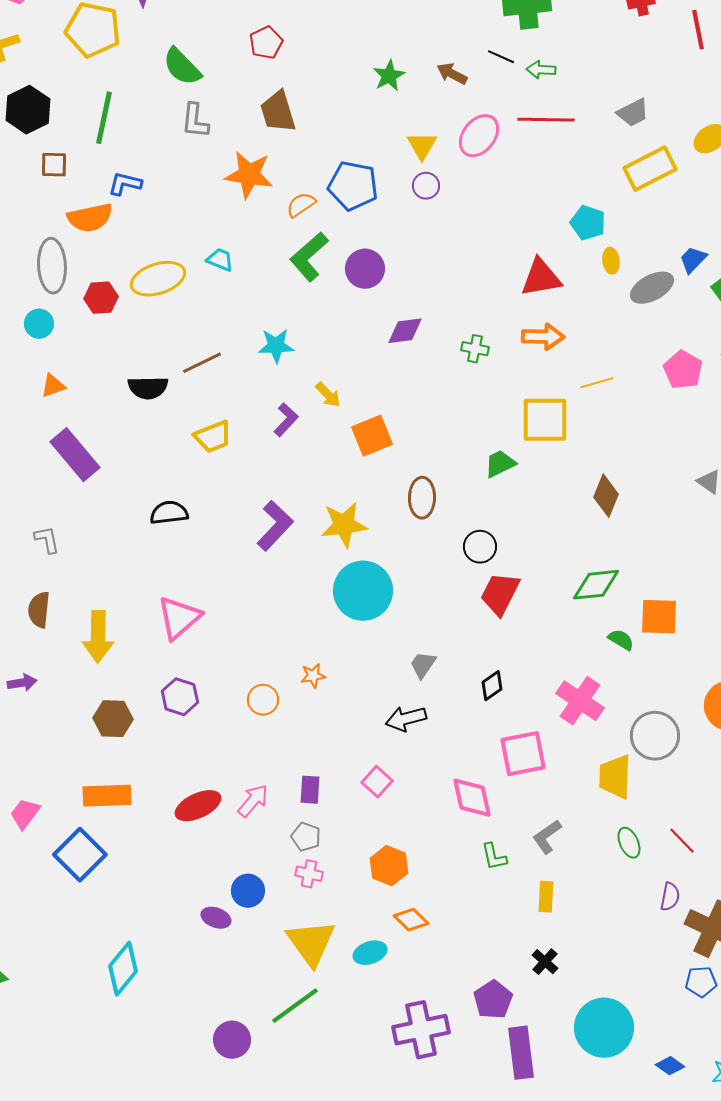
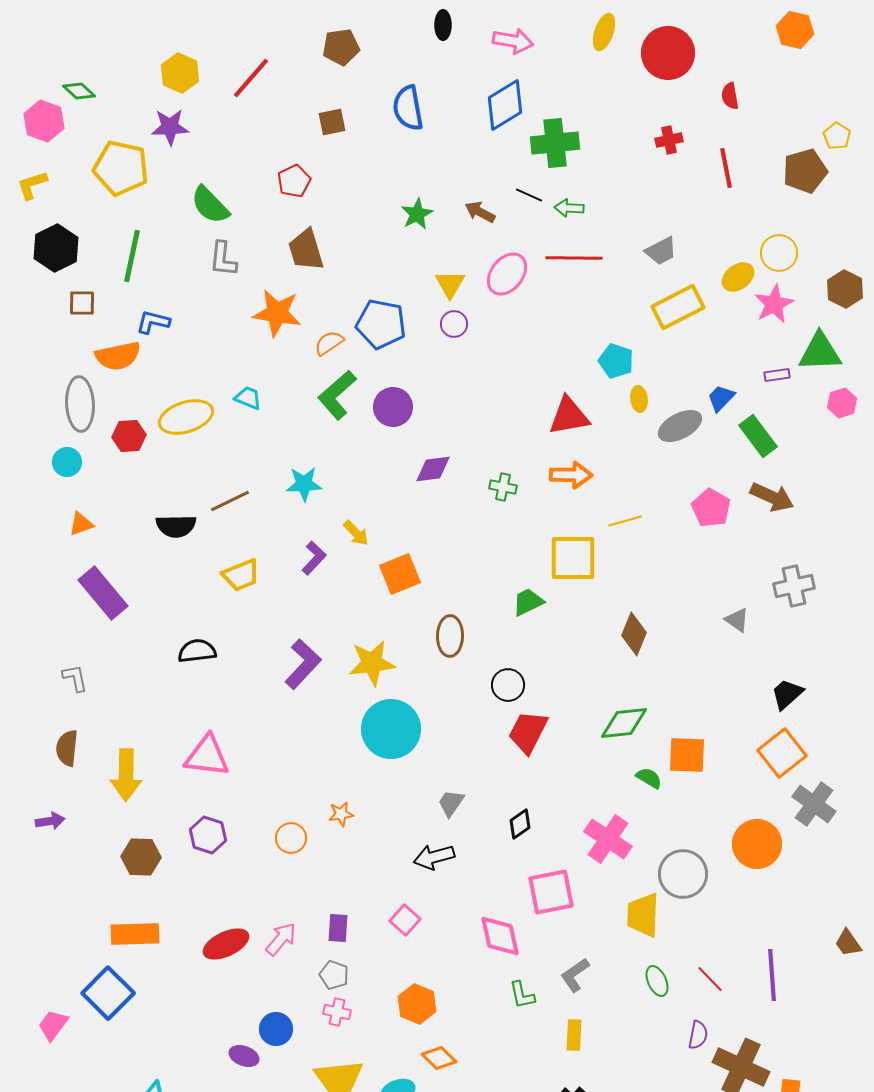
pink triangle: (179, 618) -> (207, 756), turned 48
pink trapezoid: (25, 814) -> (53, 1025), moved

